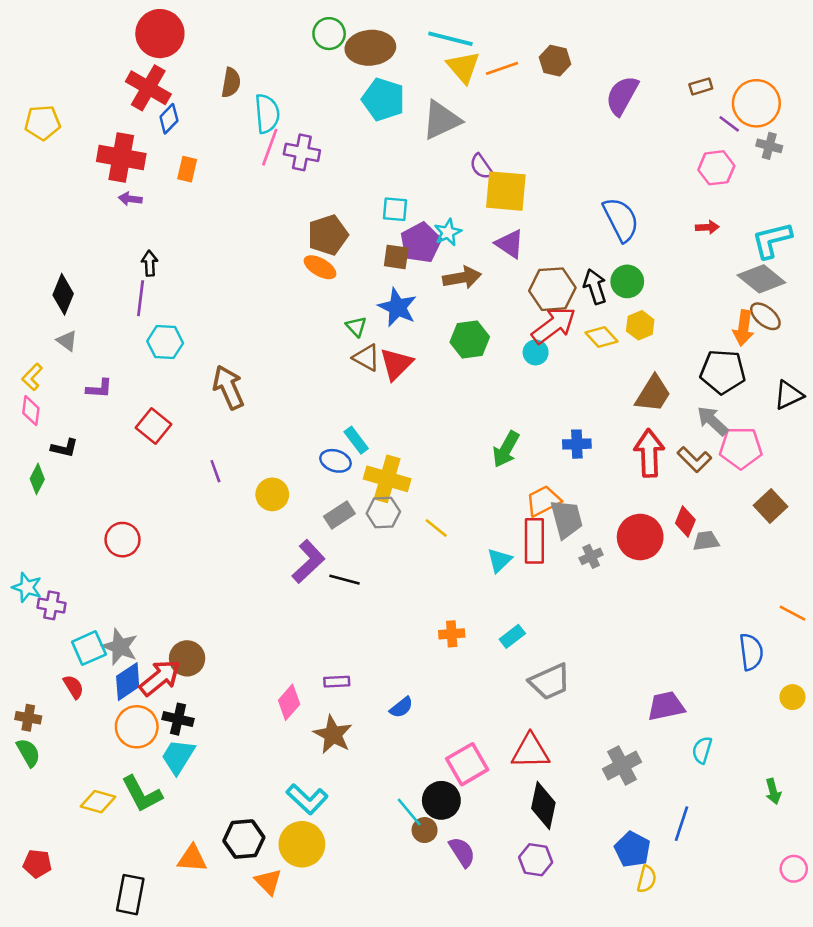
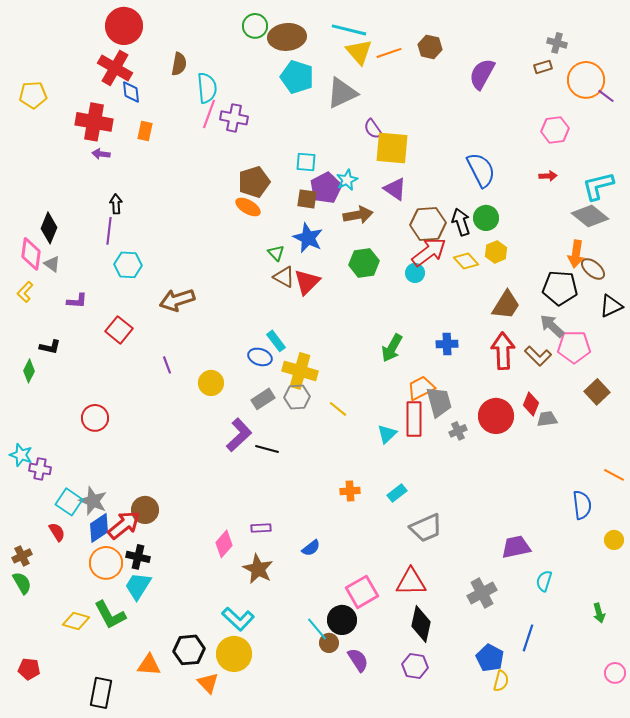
blue diamond: (169, 119) -> (131, 92), turned -50
purple line: (729, 124) -> (606, 96), moved
gray cross: (769, 146) -> (557, 43), moved
brown ellipse: (765, 316) -> (593, 269), moved
brown arrow: (228, 387) -> (177, 300), turned -84
pink diamond: (31, 411) -> (31, 254), moved, size x1.4
cyan square: (89, 648) -> (69, 502), turned -32
brown cross: (28, 718) -> (22, 556), turned -36

